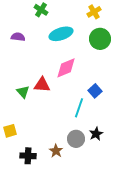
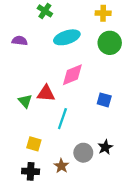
yellow cross: (94, 12) -> (103, 13), turned 32
blue square: (95, 91) -> (104, 100), turned -32
cyan line: (79, 108) -> (62, 119), moved
yellow square: (10, 131) -> (34, 144), moved, turned 32

